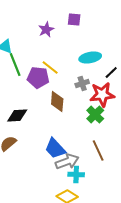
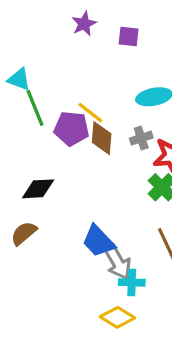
purple star: (46, 30) -> (84, 24), moved
brown diamond: (57, 102) -> (102, 138), moved
gray arrow: (67, 162) -> (117, 262), turned 80

